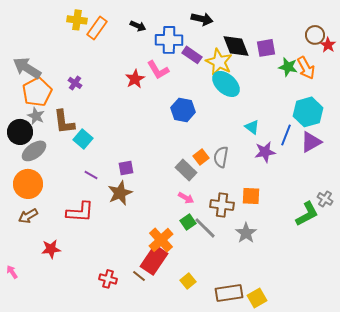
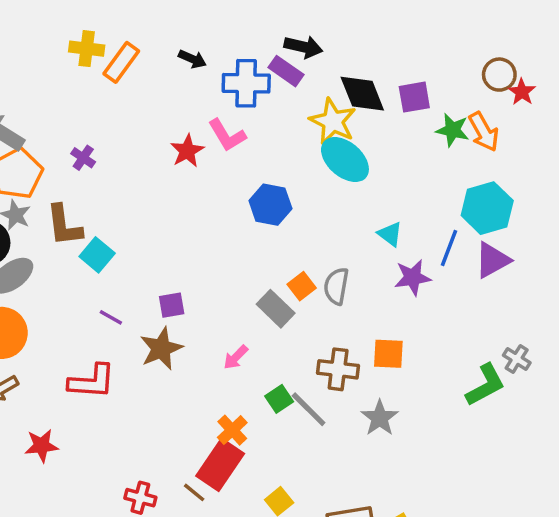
purple rectangle: (192, 55) -> (286, 71), moved
pink arrow: (186, 198) -> (236, 357), moved, turned 105
orange cross: (161, 240) -> (232, 430), size x0.7

